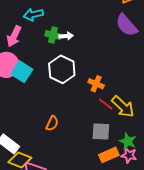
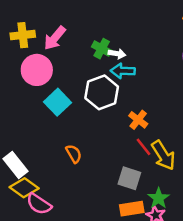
cyan arrow: (33, 15) -> (123, 71), moved
cyan square: (22, 72) -> (57, 102), moved
orange semicircle: (52, 123) -> (74, 154), turned -70

